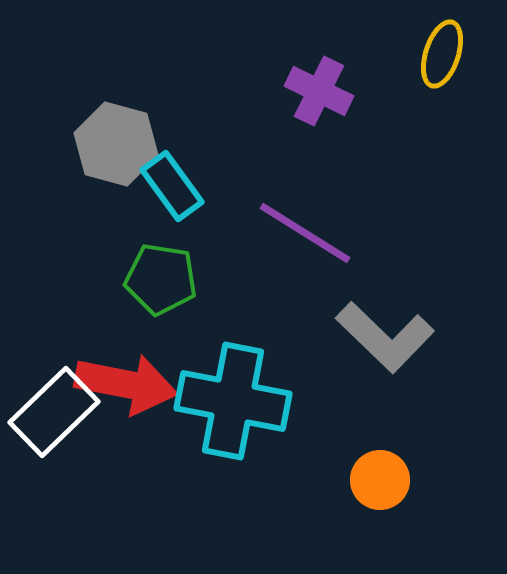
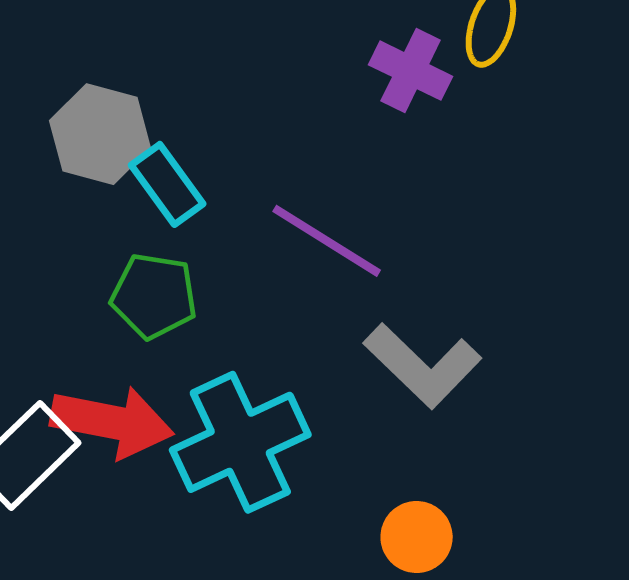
purple cross: (319, 91) -> (411, 71), moved
cyan cross: (233, 401) -> (240, 442), turned -36

